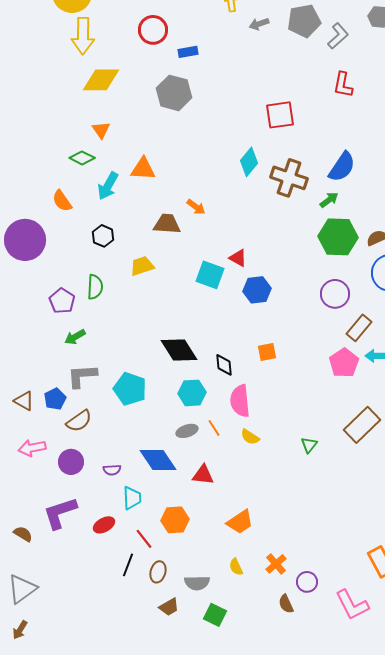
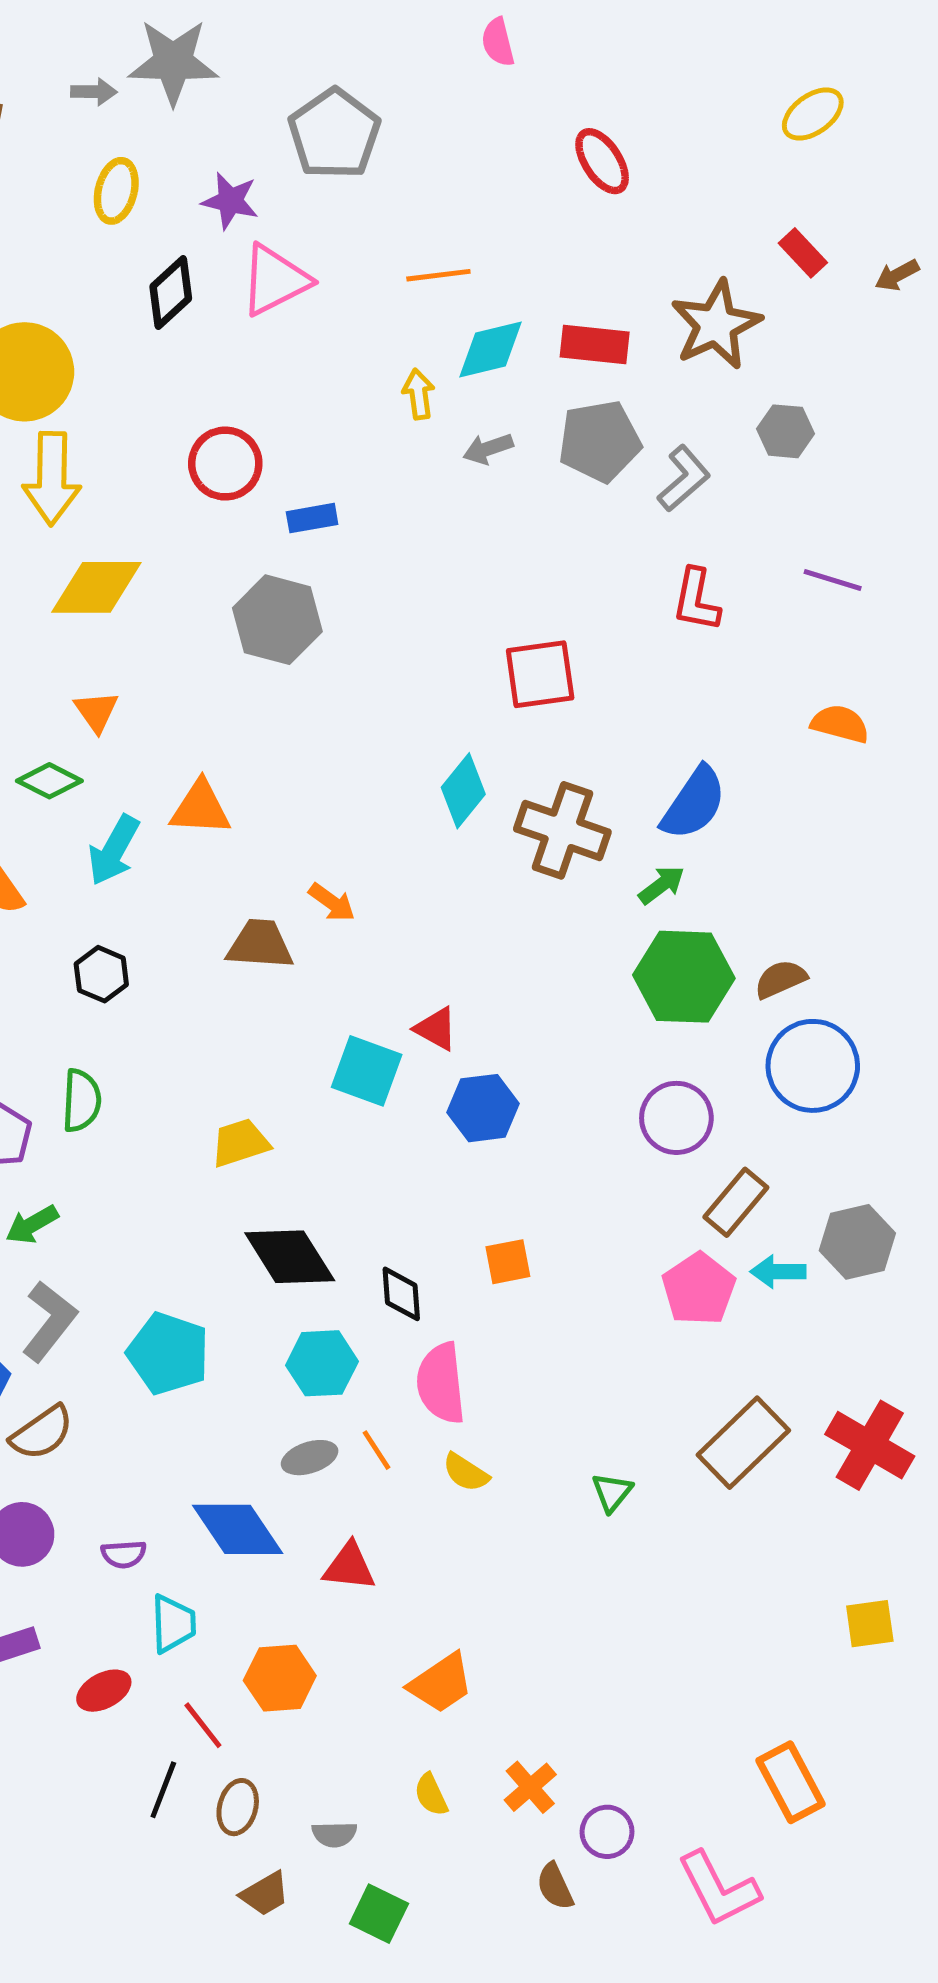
yellow trapezoid: (142, 266) -> (240, 1143), moved
gray L-shape: (82, 376) -> (49, 1321), turned 132
gray semicircle: (197, 583) -> (334, 1834), size x0.7

